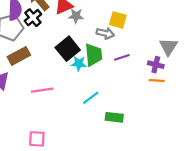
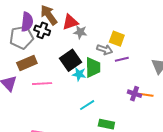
black cross: (33, 18) -> (42, 30), turned -35
purple line: (122, 57) -> (122, 59), moved
purple cross: (156, 65) -> (135, 94), moved
pink line: (42, 90) -> (42, 84), moved

